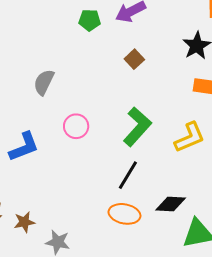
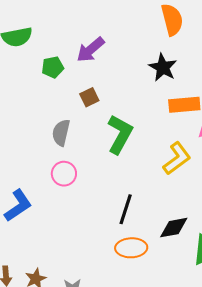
brown square: (134, 59) -> (89, 97), moved, turned 30
gray semicircle: (44, 82) -> (61, 133), moved
green L-shape: (137, 127) -> (120, 134), moved

